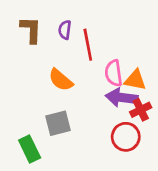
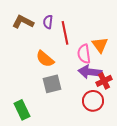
brown L-shape: (31, 30) -> (23, 22), turned -65
orange triangle: (135, 80) -> (100, 45), moved, turned 42
gray square: (58, 123) -> (52, 84), moved

